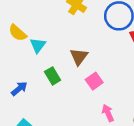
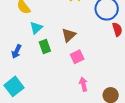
cyan triangle: (38, 45) -> (36, 28), moved
blue arrow: (19, 89) -> (16, 51), turned 144

